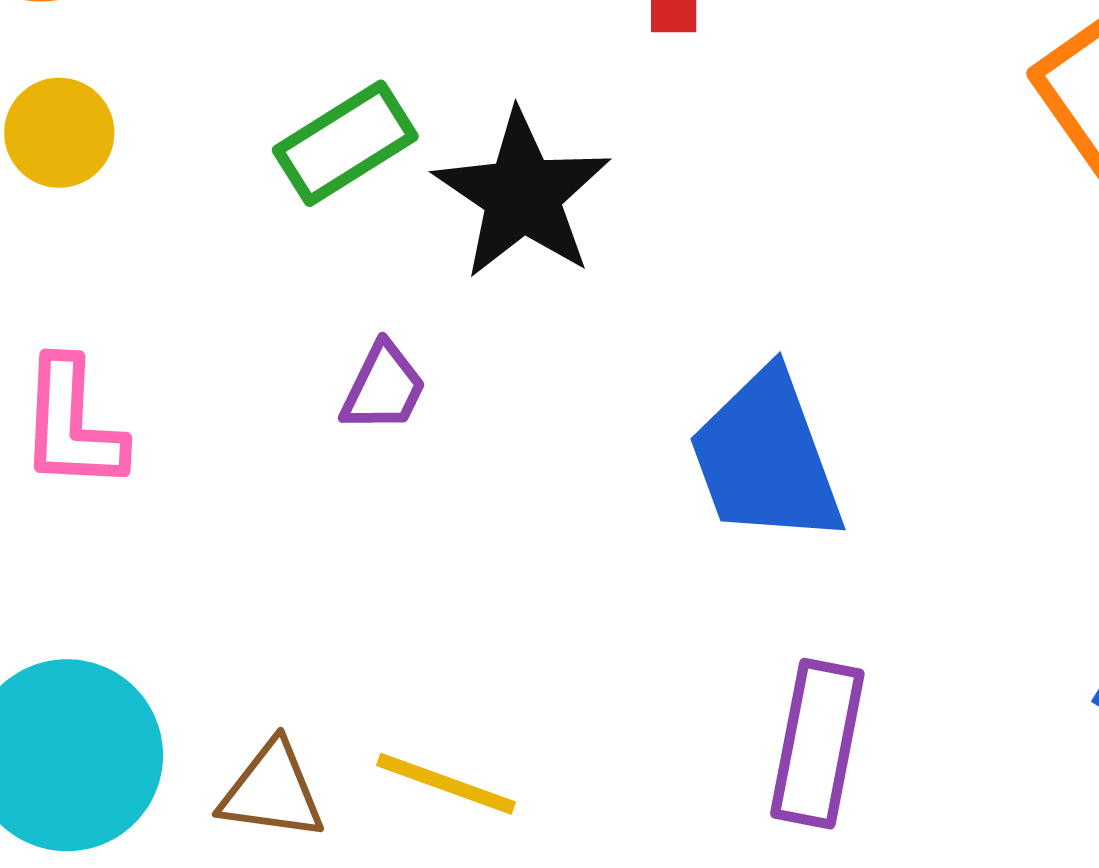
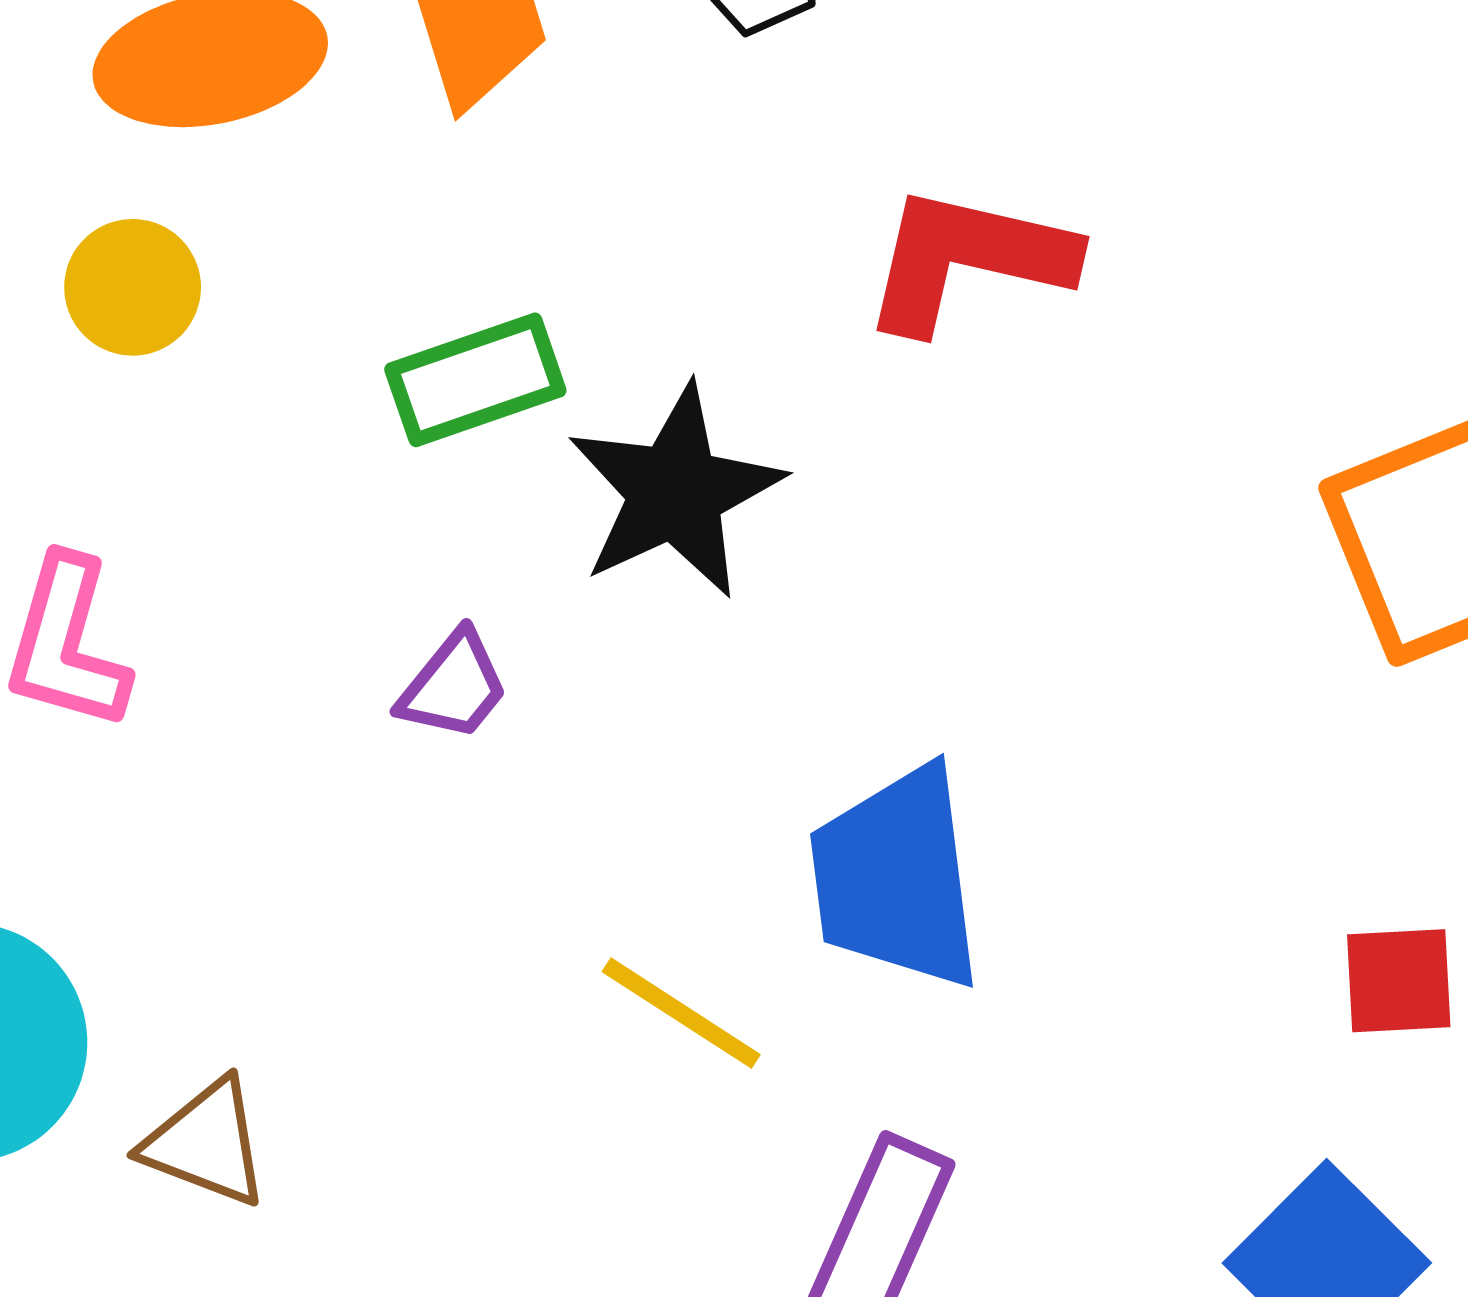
yellow line: (446, 784) -> (681, 1013), moved

